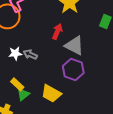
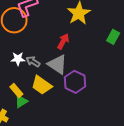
gray triangle: (74, 46) -> (57, 64), moved
yellow trapezoid: (51, 93) -> (42, 85), moved

